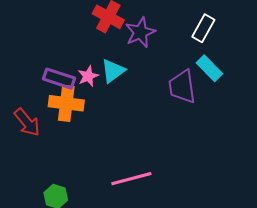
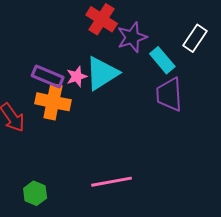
cyan rectangle: (209, 68) -> (162, 60), moved
cyan triangle: (113, 71) -> (102, 73), size x1.4

